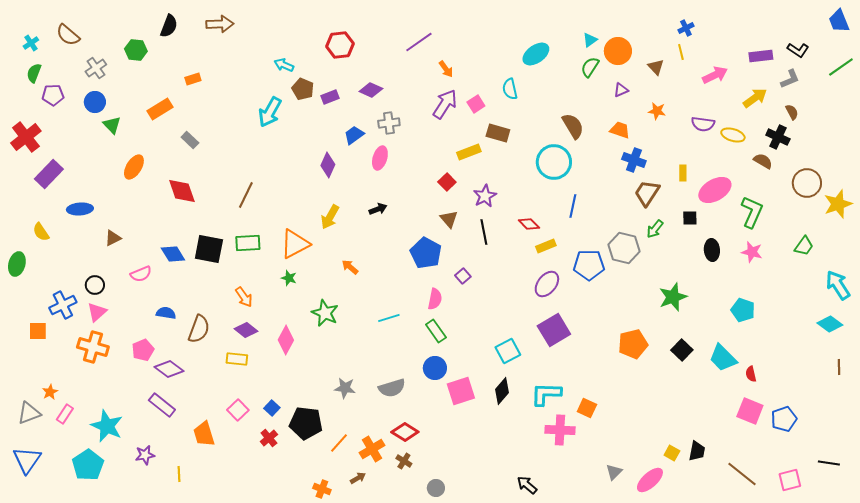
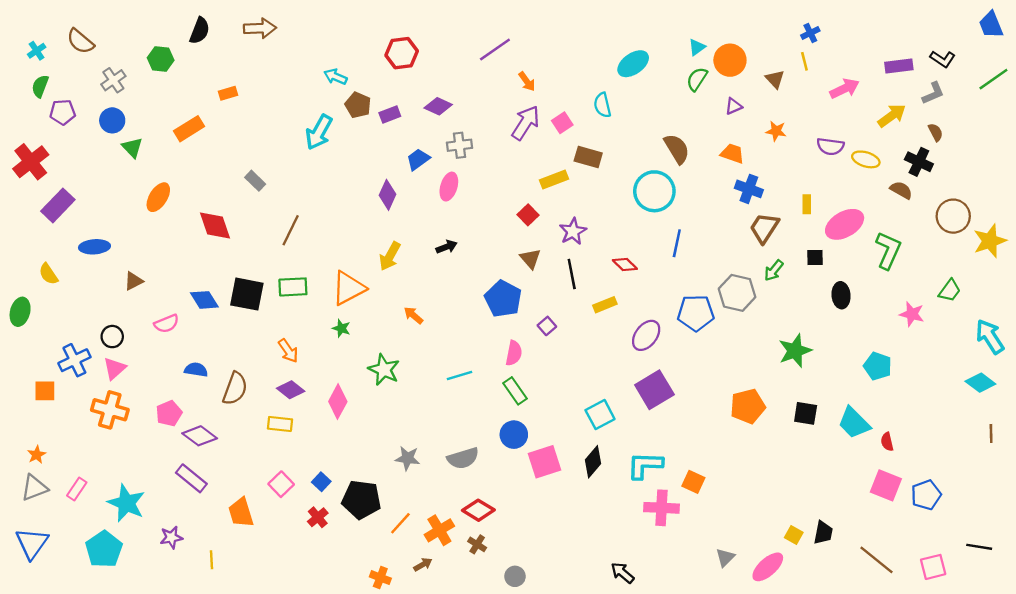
gray rectangle: (190, 140) -> (255, 181), moved
yellow rectangle: (546, 246) -> (605, 305), moved
pink star: (752, 252) -> (912, 314), moved
black square: (682, 350) -> (806, 413), turned -35
orange star: (50, 392) -> (37, 455), moved

